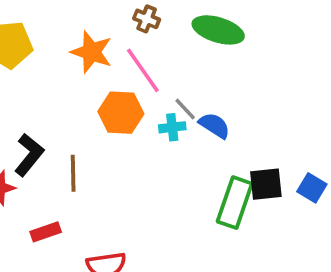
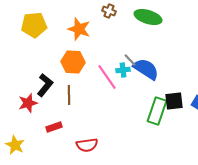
pink line: (143, 70) -> (107, 77), moved
orange hexagon: (121, 113) -> (73, 62), moved
blue semicircle: (214, 125) -> (146, 69), size x1.5

